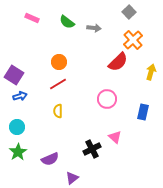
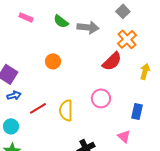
gray arrow: (94, 28) -> (88, 27), size x1.5
red line: (58, 84) -> (38, 108), moved
yellow semicircle: (58, 111) -> (66, 110), moved, size x1.5
pink triangle: (115, 137) -> (124, 136), moved

